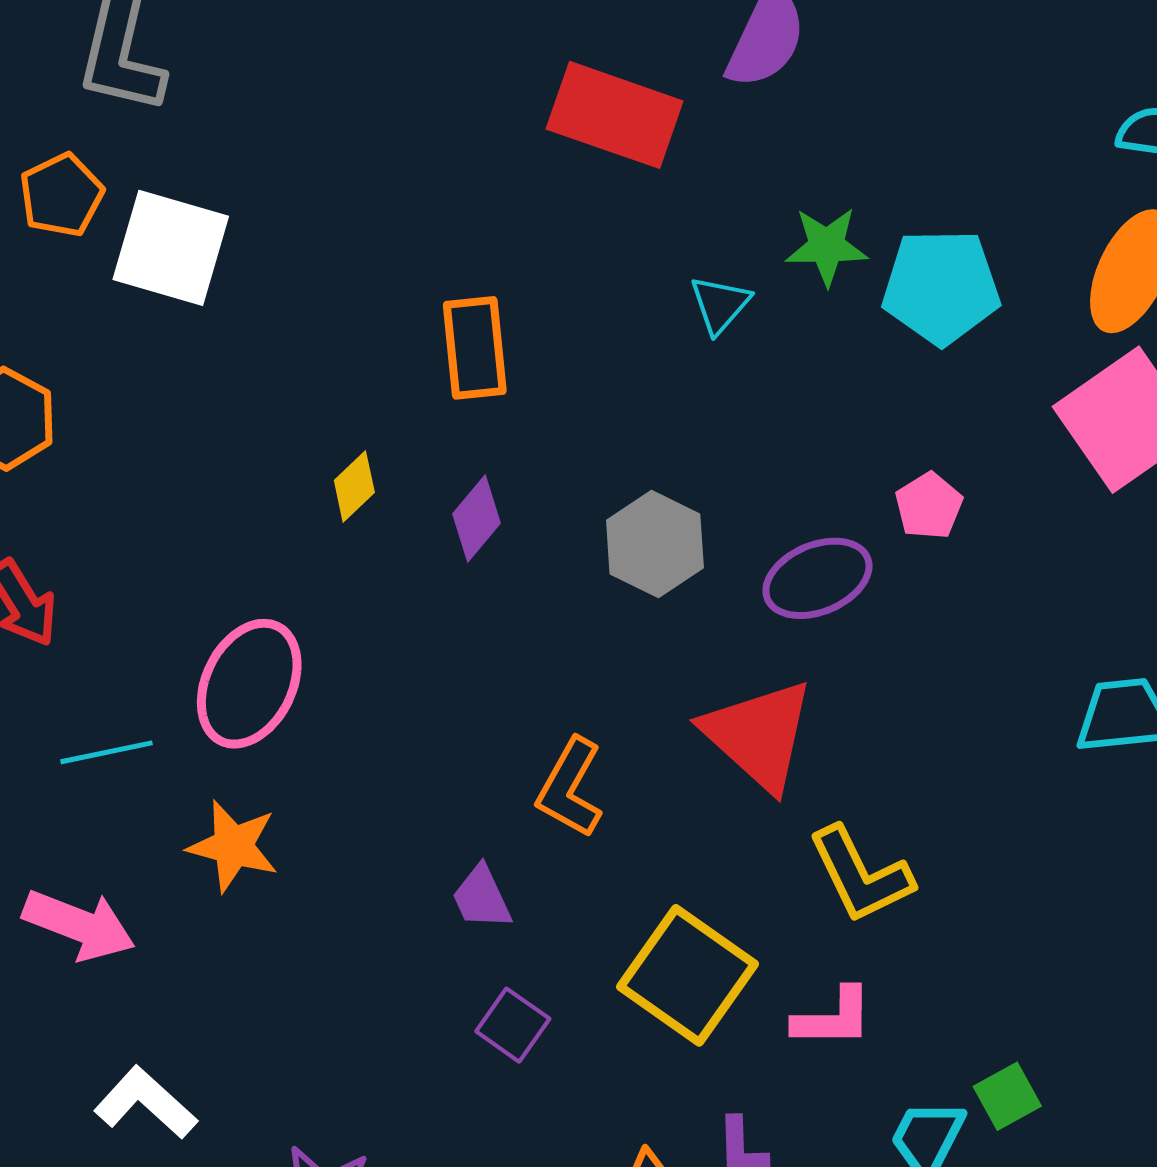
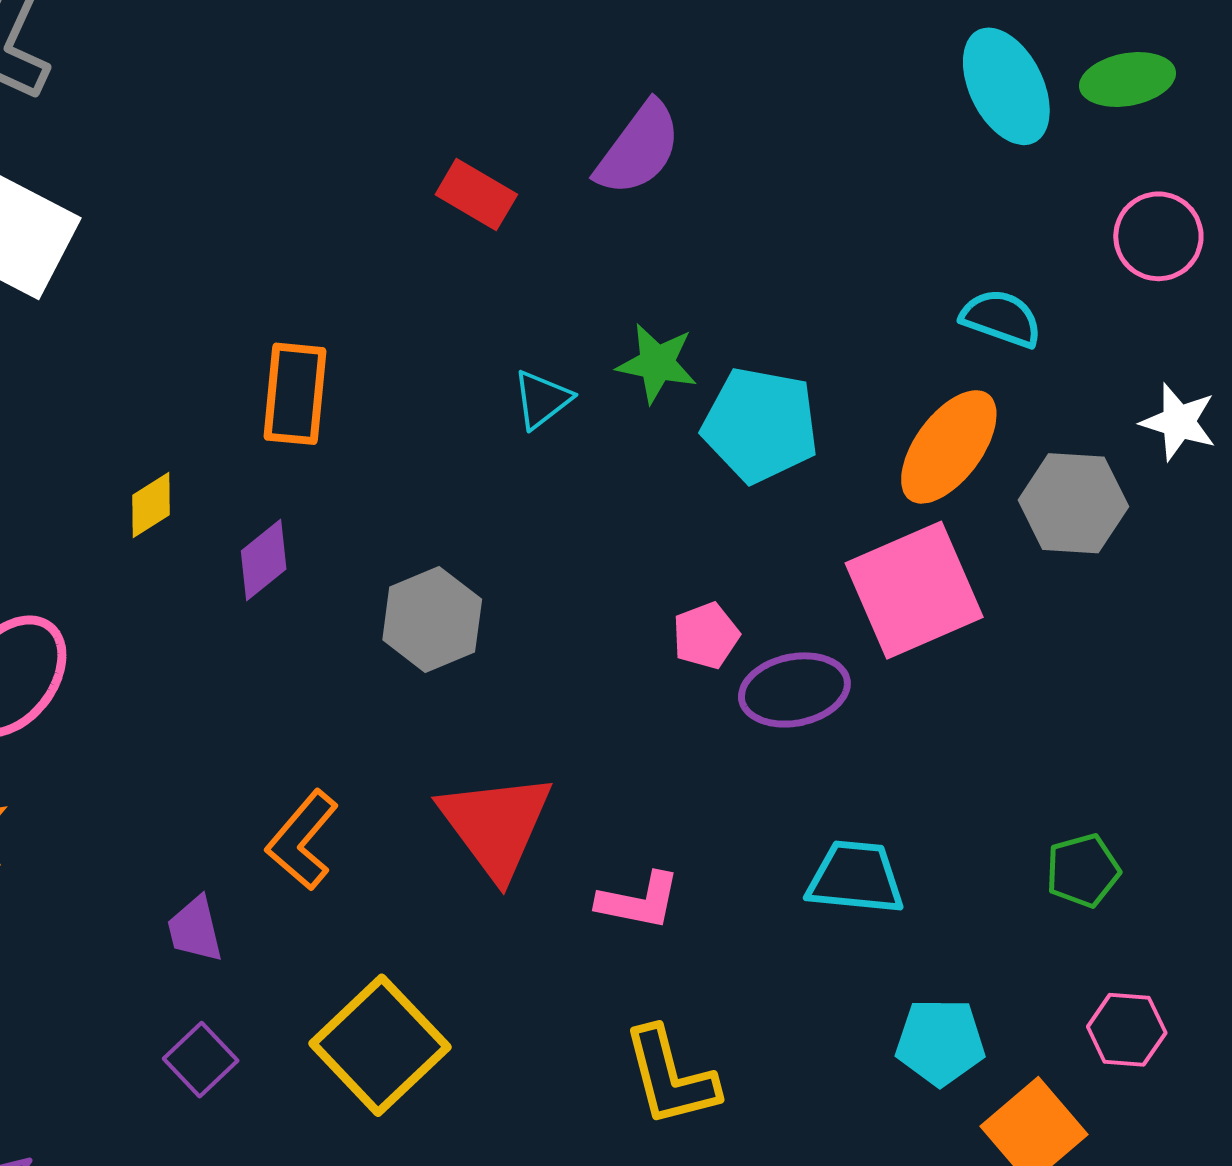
red rectangle: (615, 115) -> (476, 194), size x0.6
purple ellipse: (817, 578) -> (794, 690), moved
yellow L-shape: (860, 875) -> (670, 1077), moved
pink L-shape: (833, 1018) -> (639, 901), moved

